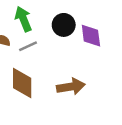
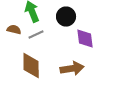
purple diamond: (91, 36) -> (85, 38), moved

